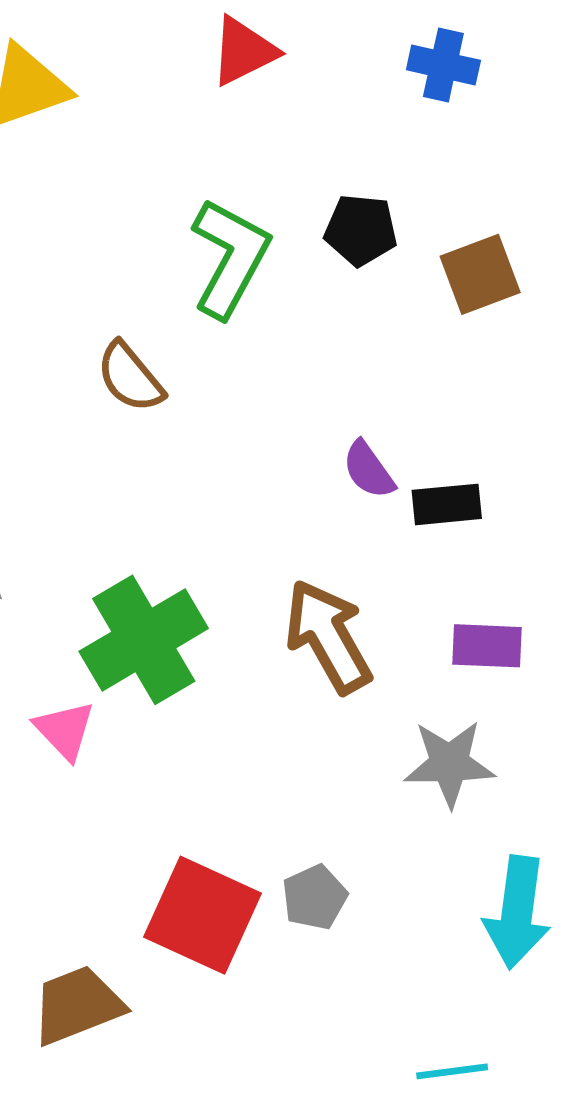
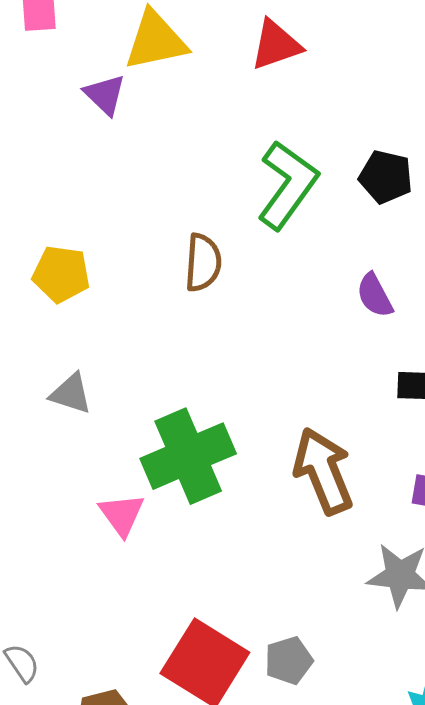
red triangle: (244, 51) -> (276, 45), moved
brown semicircle: (130, 377) -> (203, 263), turned -144
purple semicircle: (369, 470) -> (375, 295), moved

